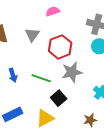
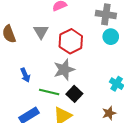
gray star: (72, 72) -> (64, 70), moved
green line: (41, 78) -> (49, 92), moved

